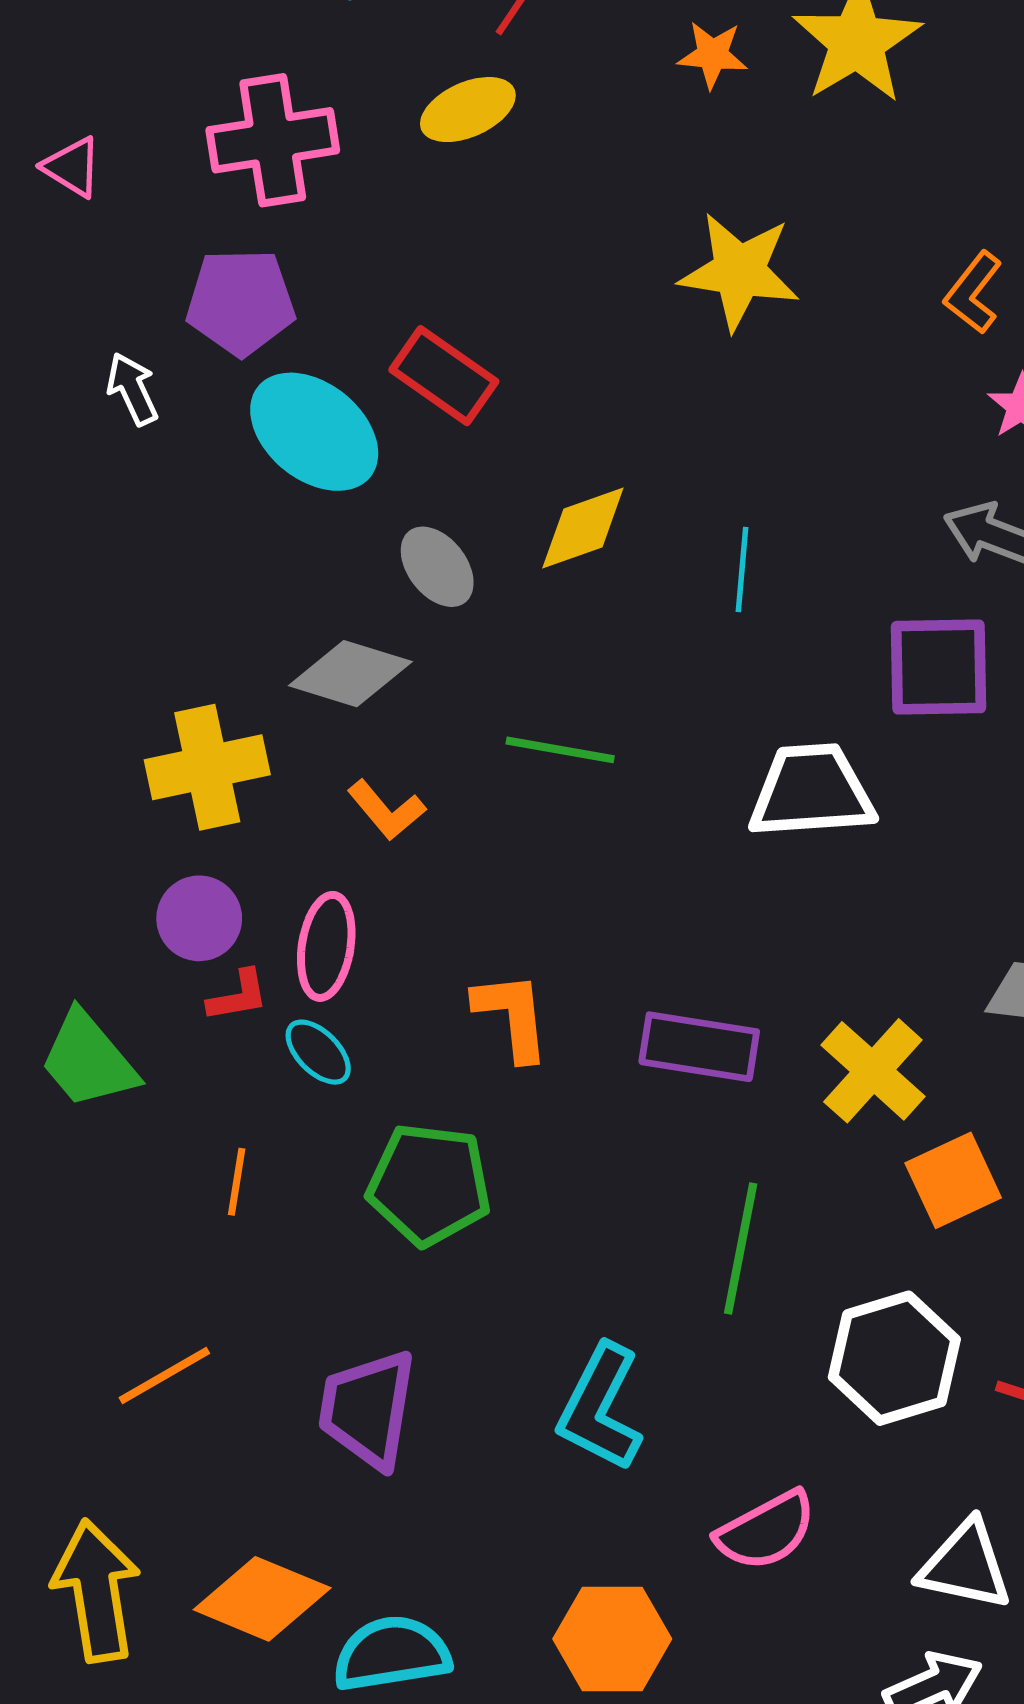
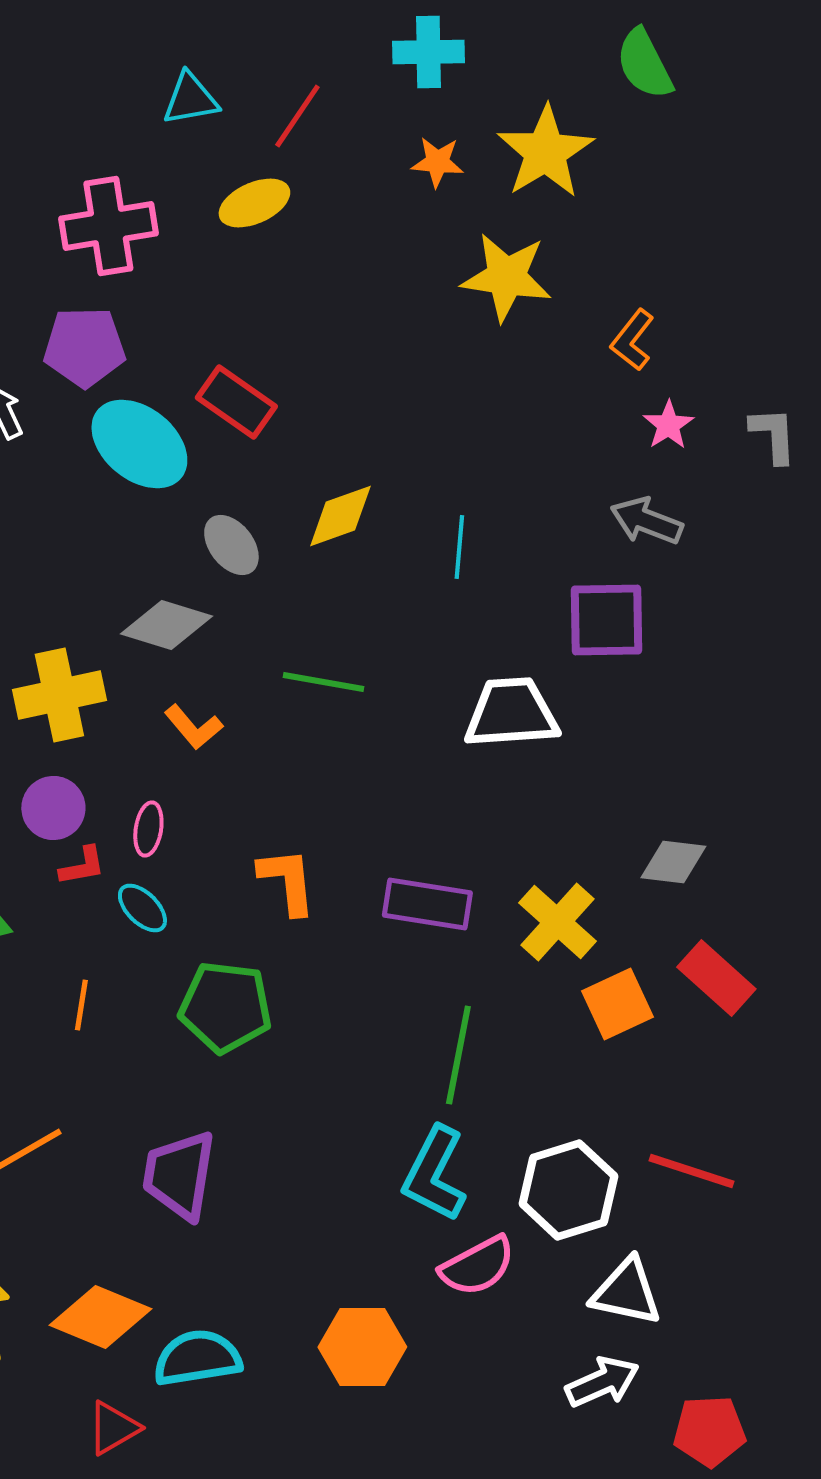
yellow star: (739, 271) -> (506, 277), moved
pink ellipse: (326, 946) -> (148, 829), size x0.7
white hexagon: (894, 1358) -> (568, 1190), moved
cyan L-shape: (600, 1408) -> (434, 1174), moved

